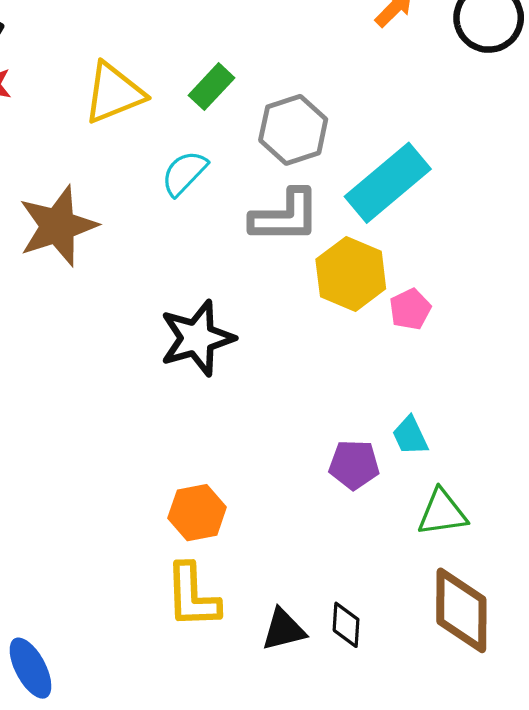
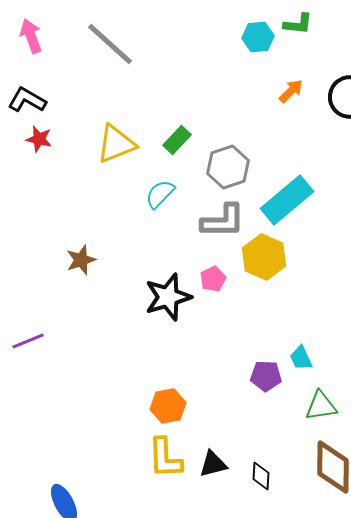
brown star: (58, 226) -> (81, 260), moved, size x0.6
pink pentagon: (410, 309) -> (213, 279), moved
black triangle: (284, 630) -> (213, 464), moved

